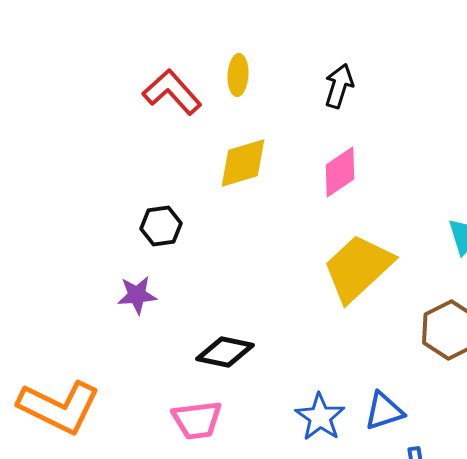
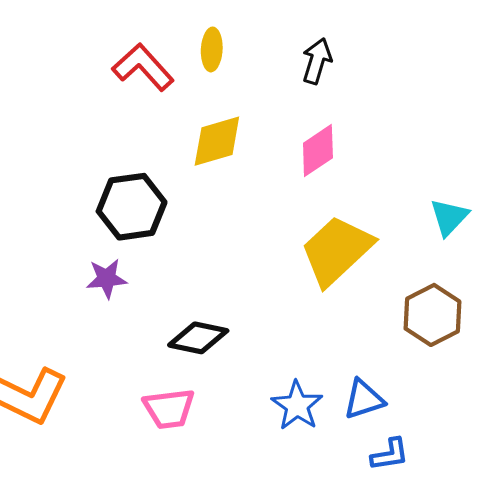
black hexagon: (161, 226) -> (132, 207), size x1.6

